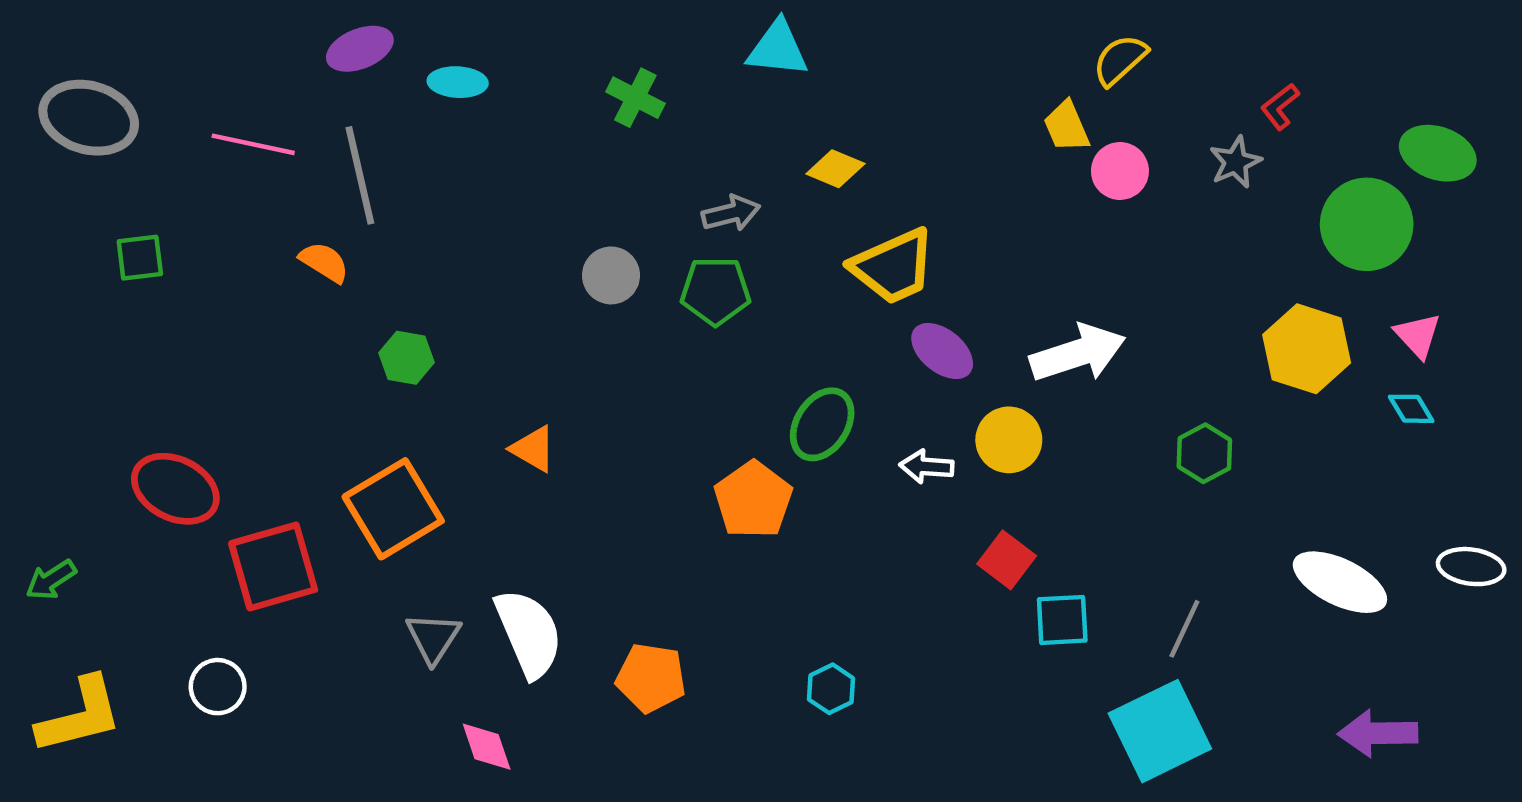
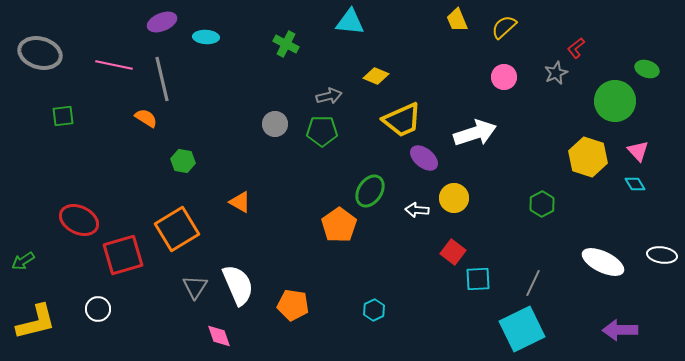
yellow trapezoid: (1067, 127) -> (457, 20), moved
green ellipse: (1438, 153) -> (647, 69), size x0.7
white arrow: (1078, 353) -> (475, 133), moved

